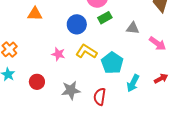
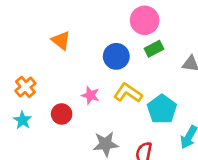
orange triangle: (35, 14) -> (61, 41), turned 35
red circle: (37, 82) -> (62, 114), moved

